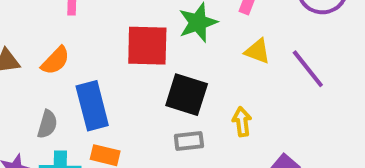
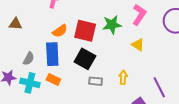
orange semicircle: (55, 61) -> (60, 31), moved
purple line: (308, 69) -> (159, 87), moved
black square: (187, 95) -> (85, 59), moved

